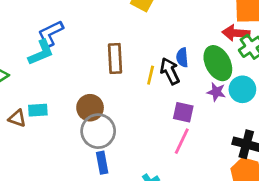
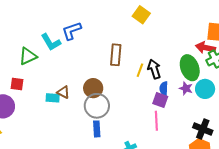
cyan L-shape: (41, 53) -> (51, 42), moved, turned 75
blue semicircle: (182, 57) -> (164, 88), moved
cyan rectangle: (38, 110) -> (53, 98), moved
brown triangle: (17, 118) -> (63, 92), moved
pink line: (182, 141) -> (156, 121), turned -36

